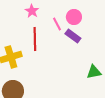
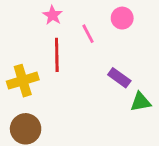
pink circle: (74, 17) -> (122, 18), moved
purple rectangle: (73, 36) -> (119, 78), moved

